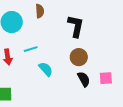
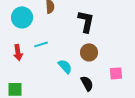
cyan semicircle: (46, 69) -> (65, 66), moved
black semicircle: (84, 79) -> (87, 83), moved

